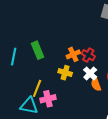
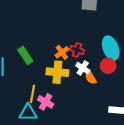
yellow cross: (65, 73) -> (57, 72), size x1.5
pink cross: (48, 99) -> (46, 102), turned -35

